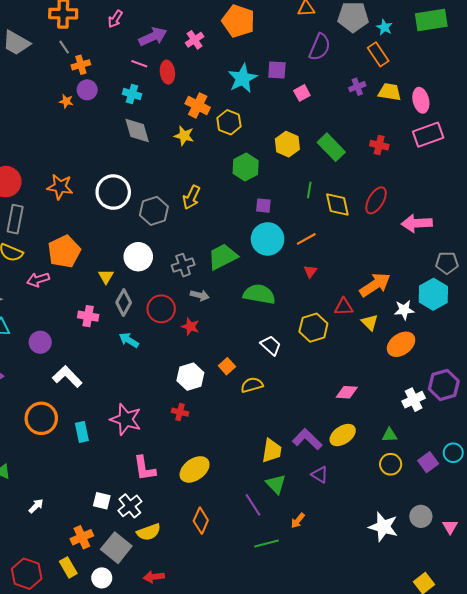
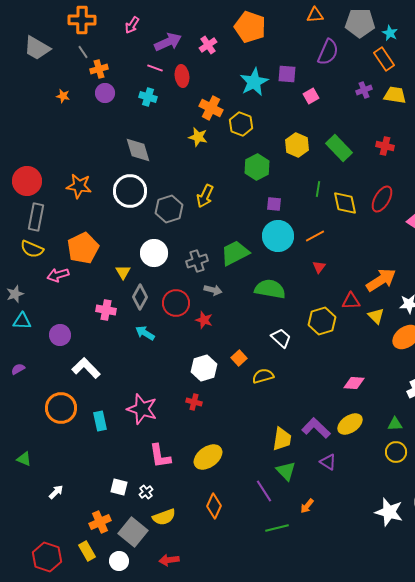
orange star: (66, 101) -> (63, 96), moved
gray diamond: (137, 131) -> (138, 150), moved
white cross: (130, 506) -> (146, 492), size x0.6

